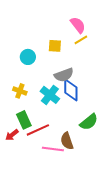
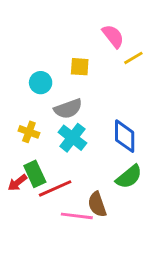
yellow line: (81, 40) -> (133, 58), moved
gray semicircle: (64, 75) -> (68, 109), moved
blue diamond: (71, 90) -> (125, 136), moved
red arrow: (12, 135) -> (17, 183), moved

